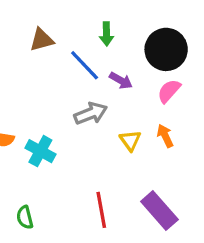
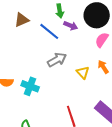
purple arrow: (121, 81) -> (71, 26), moved

